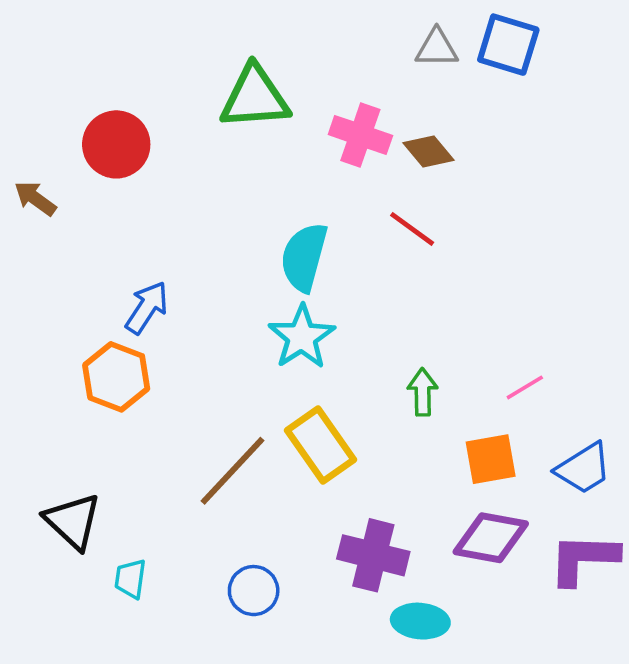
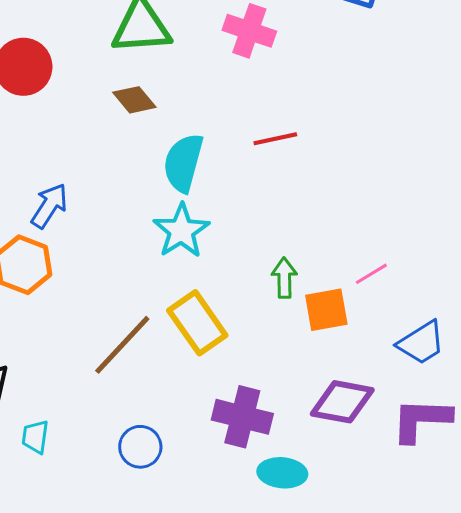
pink cross: (360, 135) -> (249, 31), moved
brown diamond: (429, 151) -> (134, 100), moved
red line: (412, 229) -> (275, 139), turned -48
orange square: (491, 459) -> (326, 310), moved

